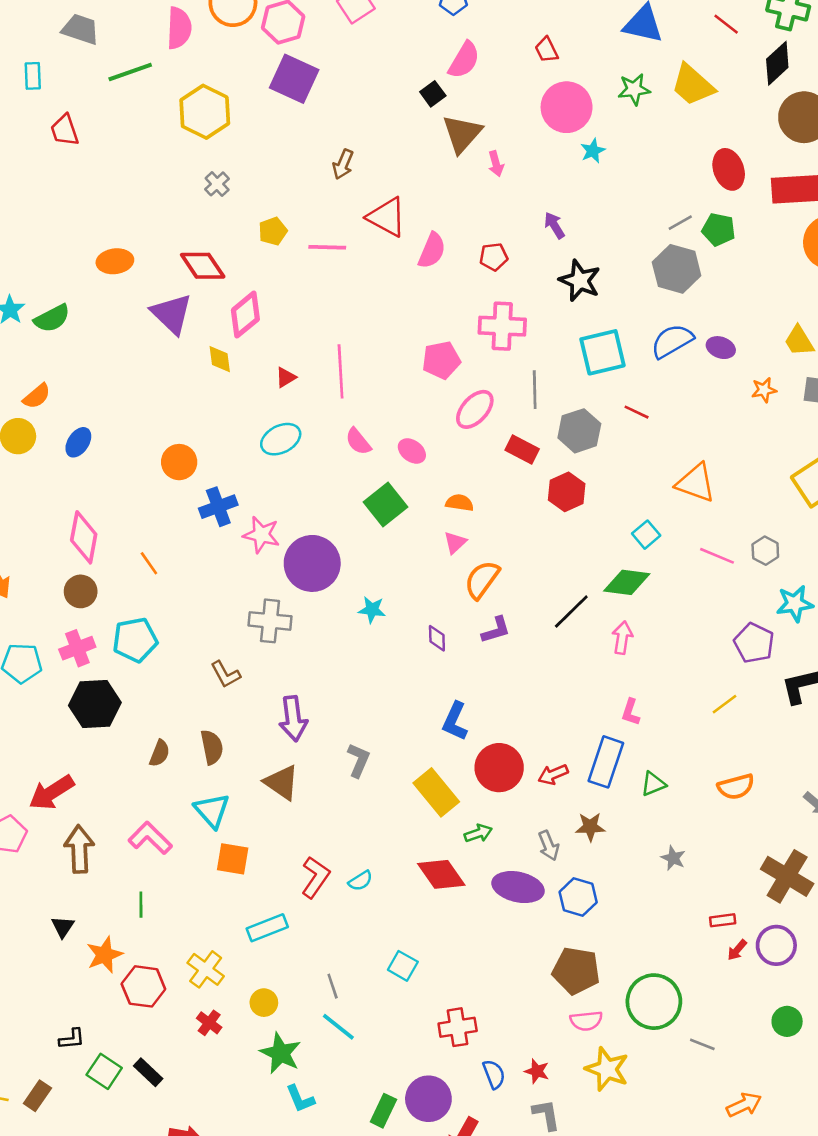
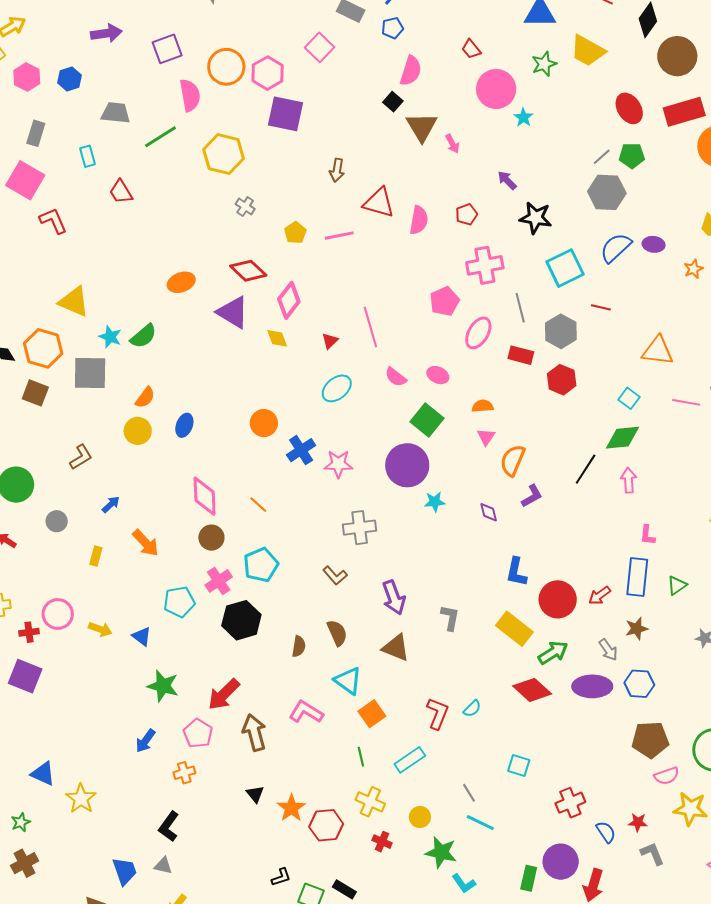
purple circle: (312, 563) -> (407, 465), moved
green arrow: (478, 833) -> (553, 653), size x1.4
orange square: (233, 859) -> (372, 714), turned -32
green line: (141, 905) -> (361, 757), moved

